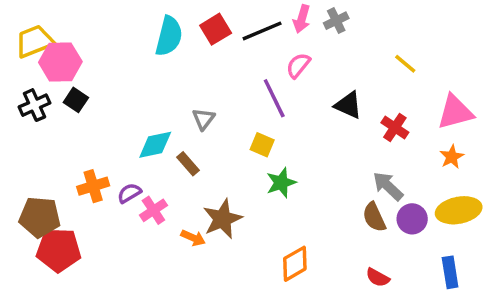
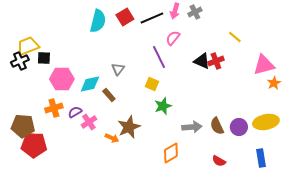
yellow trapezoid: (34, 41) -> (28, 46), moved
pink hexagon: (60, 62) -> (62, 79), moved
black square: (76, 100) -> (44, 58), turned -32
red cross: (395, 127) -> (216, 61), moved, turned 35
orange star: (452, 157) -> (274, 83), moved
gray arrow: (388, 186) -> (192, 127), moved, turned 132

